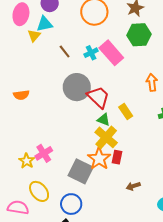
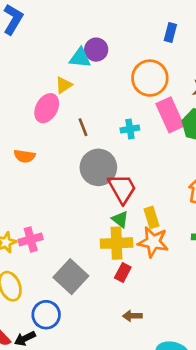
pink ellipse: (21, 14) -> (47, 108), moved
cyan triangle: (45, 24) -> (80, 58), moved
brown line: (65, 51) -> (83, 127), moved
pink rectangle: (111, 53) -> (170, 115), moved
yellow cross: (106, 137) -> (117, 243), turned 30
orange star: (99, 159) -> (153, 242), moved, turned 30

